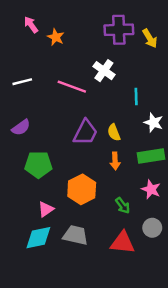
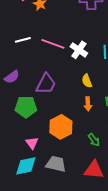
white cross: (104, 71) -> (79, 50), moved
white line: (22, 82) -> (23, 40), moved
purple trapezoid: (85, 132) -> (46, 84), moved
pink triangle: (46, 209) -> (32, 143), turned -32

